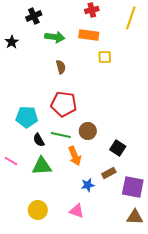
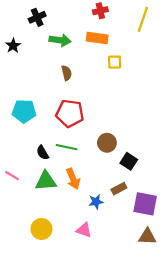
cyan pentagon: (27, 117) -> (24, 111), moved
brown circle: (88, 131) -> (107, 143), moved
orange arrow: (75, 156) -> (73, 179), moved

